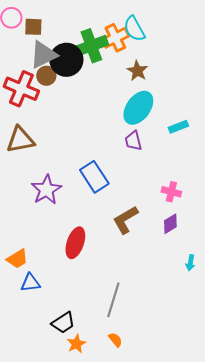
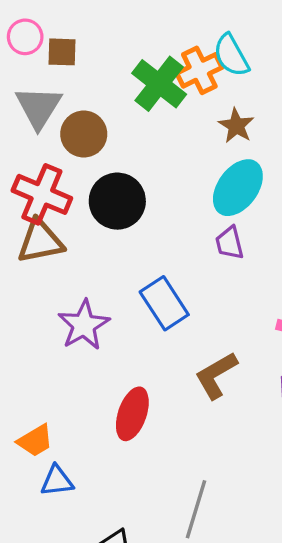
green cross: (91, 46) -> (159, 84), turned -32
gray triangle: (43, 55) -> (39, 107), moved, turned -32
black circle: (66, 60) -> (117, 201), moved
brown circle: (46, 76) -> (84, 134), size x1.4
red cross: (21, 89) -> (42, 194), moved

